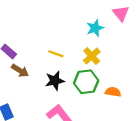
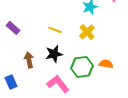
brown arrow: (20, 71) -> (29, 60), moved, turned -133
green hexagon: (86, 82) -> (82, 67), moved

